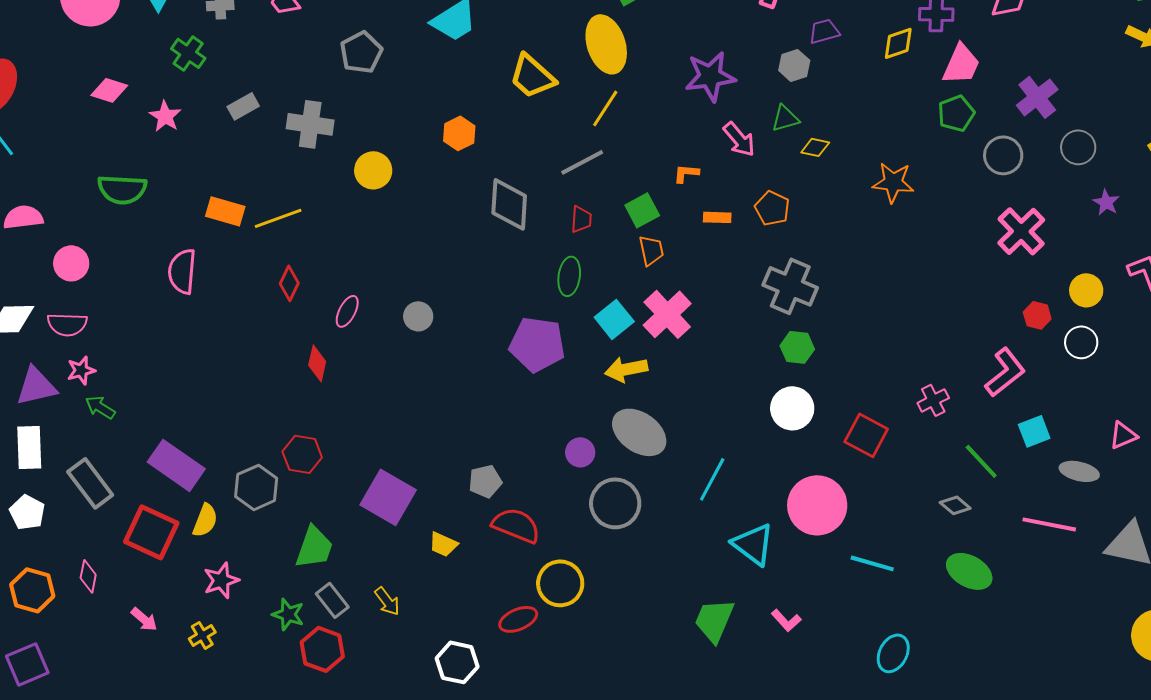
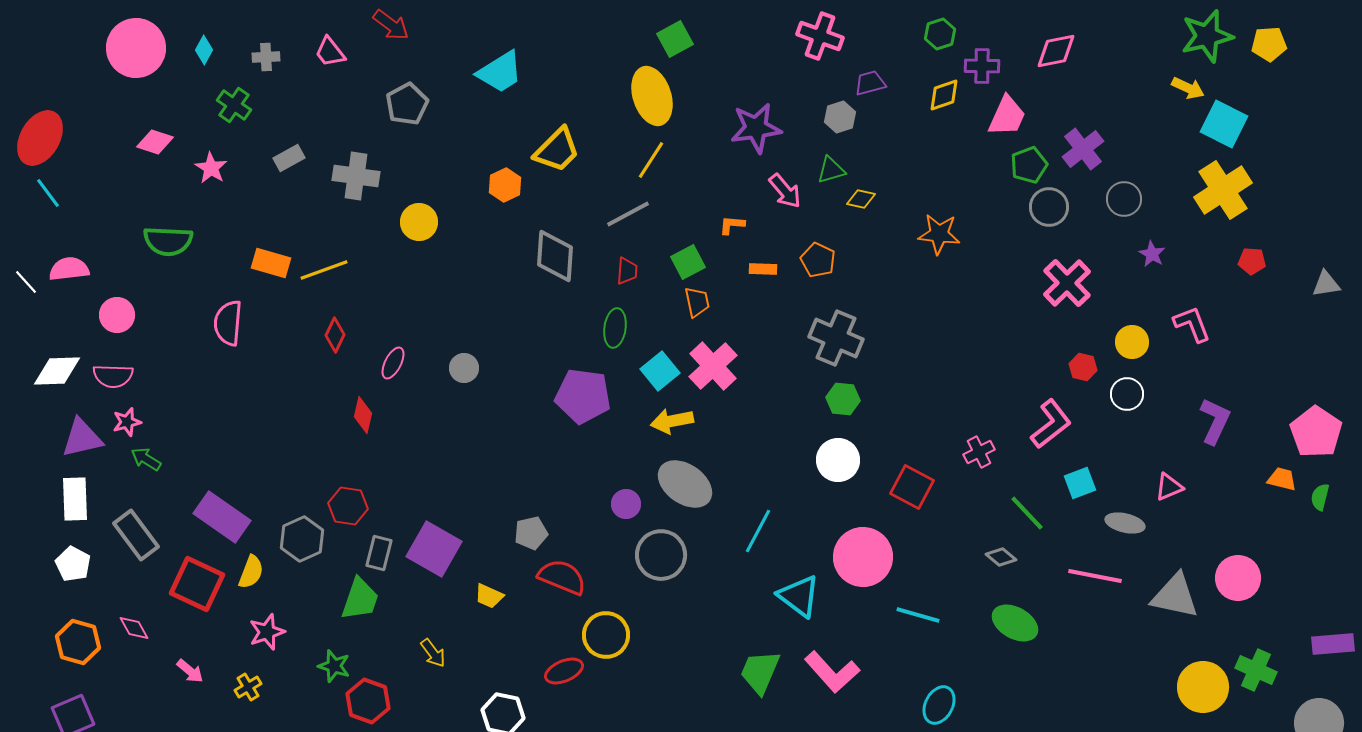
yellow trapezoid: (532, 76) -> (557, 150), moved, turned -87
green pentagon: (956, 113) -> (1029, 165), moved
pink diamond: (88, 576) -> (134, 628), turned -40
gray rectangle: (332, 600) -> (379, 553), moved, turned 52
pink L-shape: (786, 620) -> (832, 672), size x1.8

